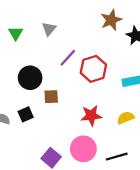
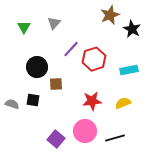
black square: (26, 114) -> (33, 100), turned 32

